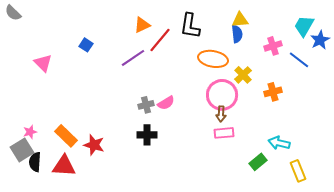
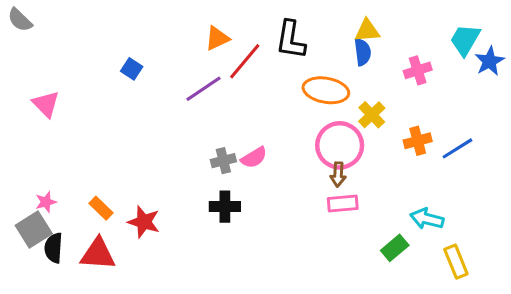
blue line: (299, 60) -> (457, 148), moved, turned -70
pink triangle: (43, 63) -> (46, 104), moved
orange rectangle: (66, 136) -> (101, 208), size x0.7

